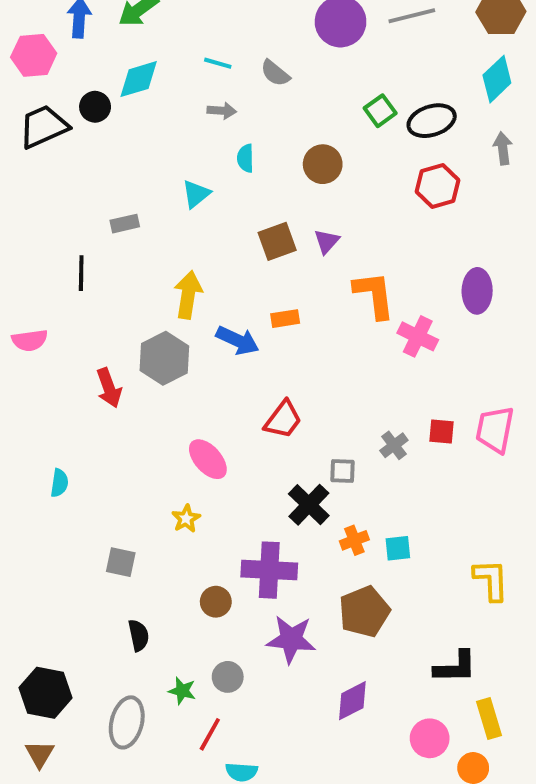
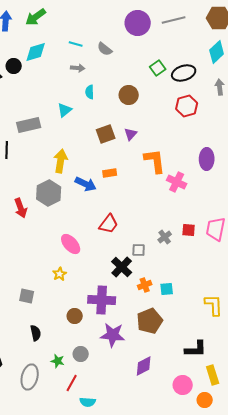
gray rectangle: (125, 224) -> (29, 125), size x1.6

